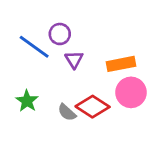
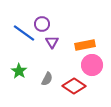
red diamond: (93, 107) -> (74, 86), moved
gray semicircle: (67, 112) -> (47, 79), turned -104

